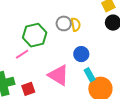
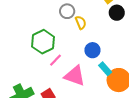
gray circle: (64, 23) -> (67, 11), moved
pink line: (22, 54) -> (55, 60), moved

